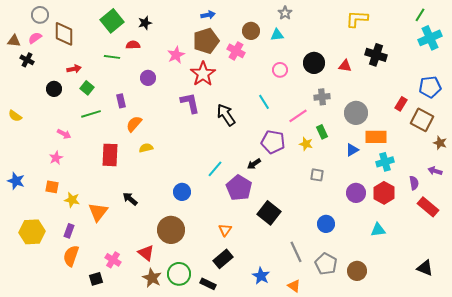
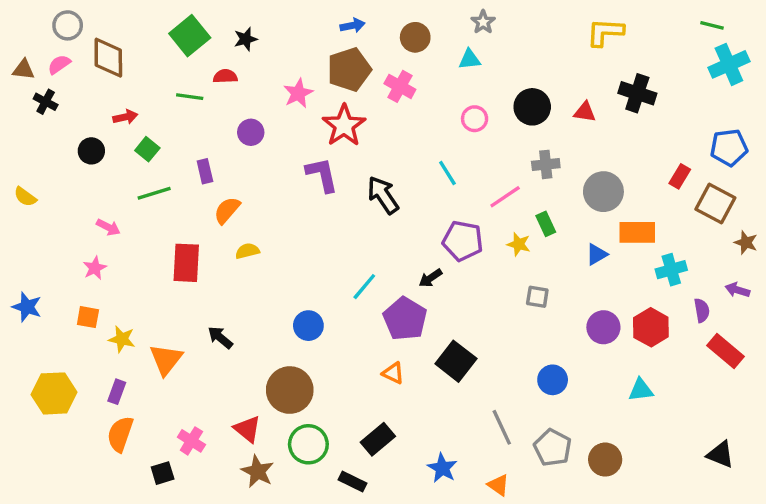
green line: (420, 15) -> (712, 25), turned 72
brown circle: (251, 31) -> (415, 37), moved
cyan cross: (385, 162) -> (671, 270), moved
orange triangle: (225, 230) -> (393, 373), moved, turned -40
green circle: (179, 274) -> (308, 444), moved

